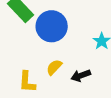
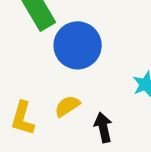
black arrow: (81, 76) -> (103, 127), turned 84

